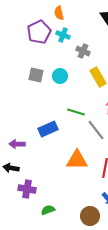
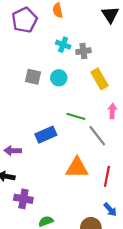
purple pentagon: (39, 32) -> (25, 20), moved
cyan cross: (63, 35) -> (63, 45), moved
gray cross: (83, 51) -> (83, 51), turned -32

